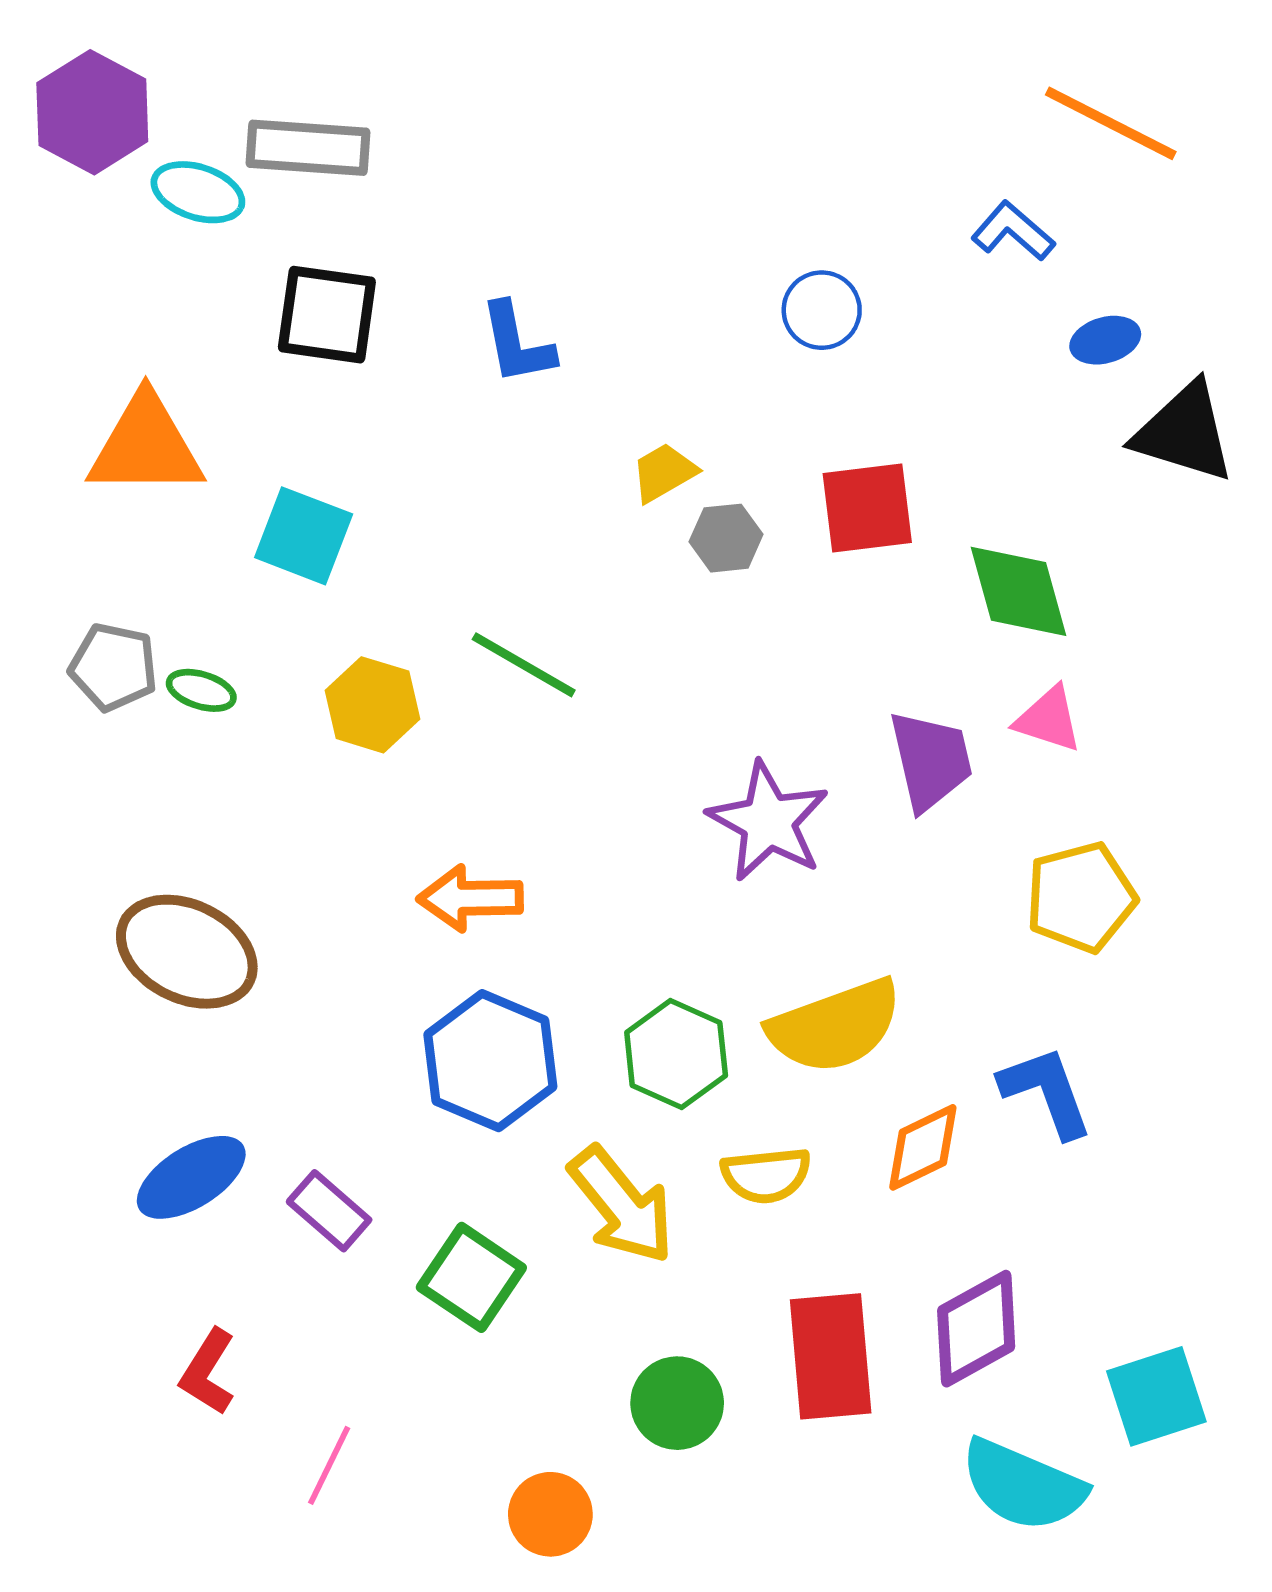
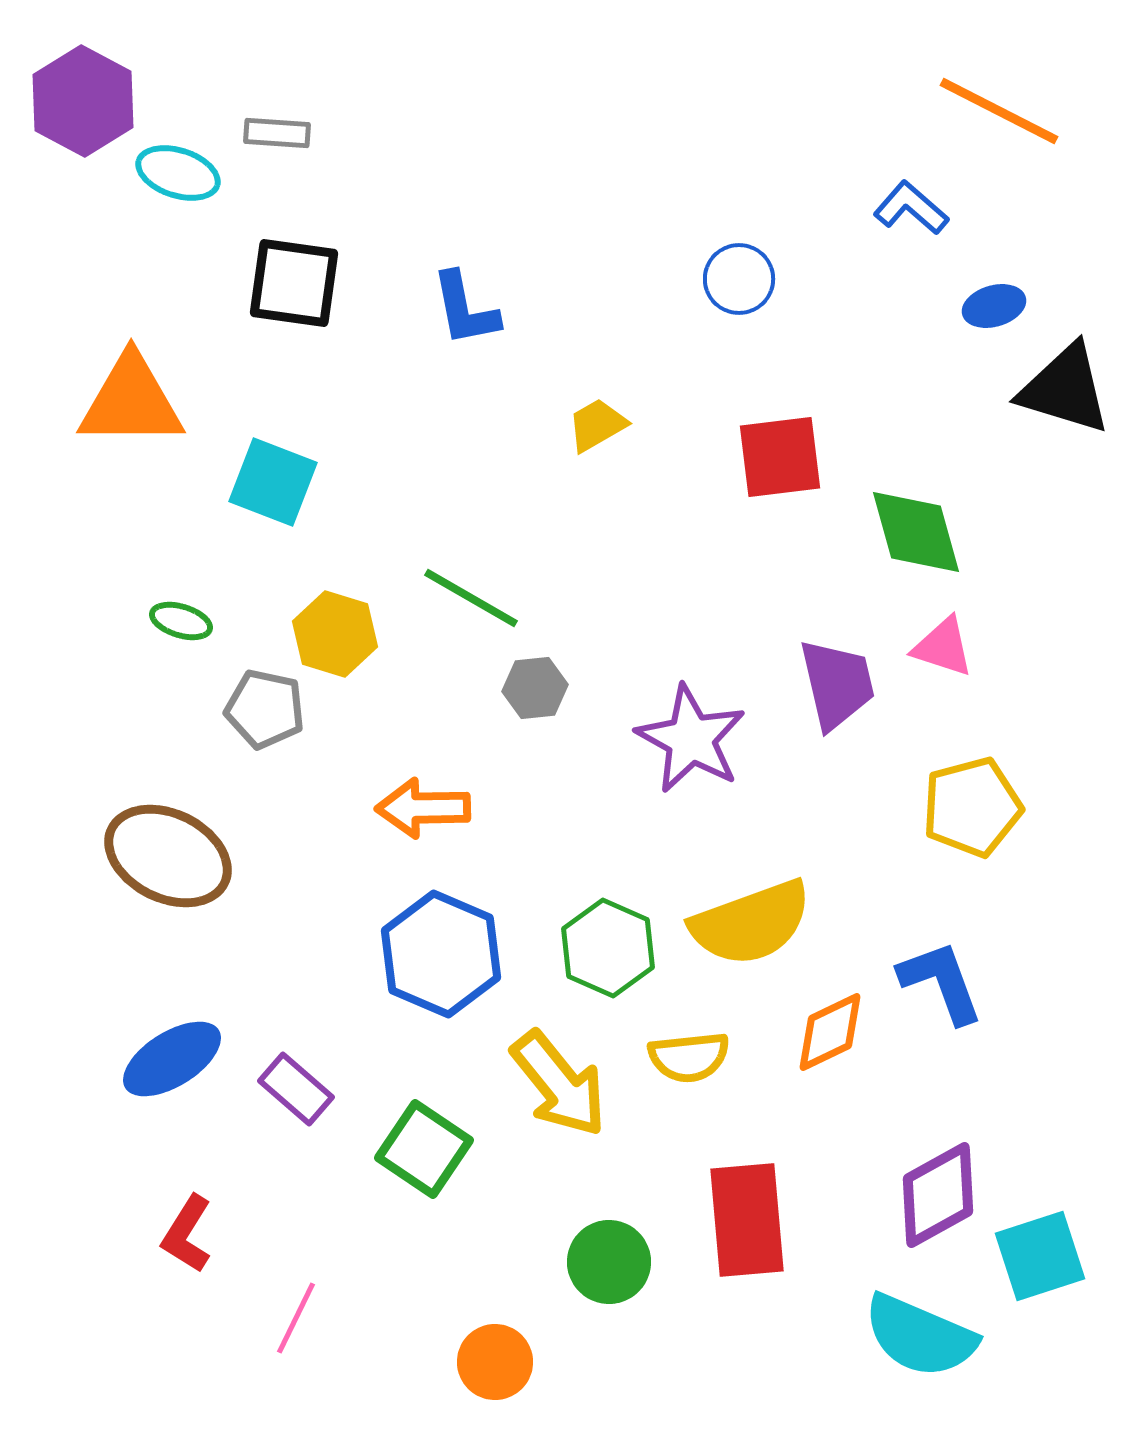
gray rectangle: (308, 148) -> (277, 133), size x0.6
gray hexagon: (726, 538) -> (535, 688), moved
gray pentagon: (113, 667) -> (265, 709), moved
purple diamond: (976, 1329) -> (938, 1195), moved

